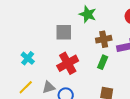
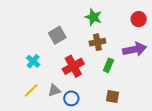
gray square: (64, 32) -> (57, 35), moved, turned -30
brown cross: (104, 39) -> (97, 42), moved

